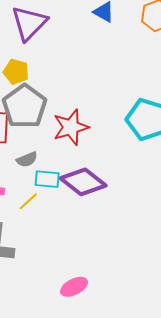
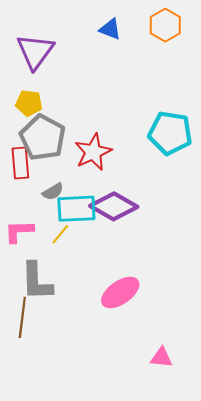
cyan rectangle: (47, 179) -> (76, 209), size x1.5
pink ellipse: (74, 287) -> (120, 292), moved, size x1.4

